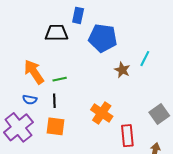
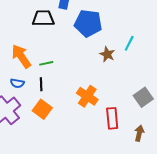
orange square: (55, 126) -> (42, 109), turned 30

